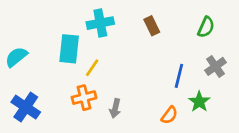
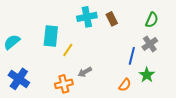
cyan cross: (100, 23) -> (87, 17), moved
gray cross: (215, 66) -> (150, 44), moved
orange cross: (84, 98) -> (64, 84), moved
gray arrow: (115, 108) -> (85, 72), moved, turned 48

